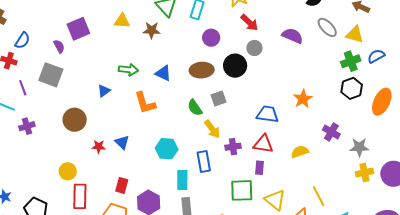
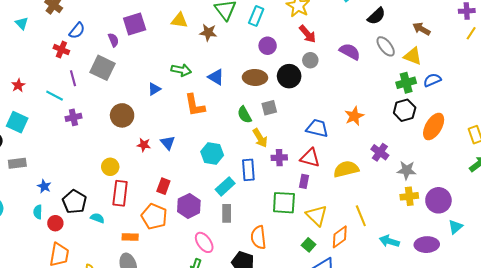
yellow semicircle: (300, 152) -> (346, 169), size x1.4
cyan rectangle: (182, 180) -> (225, 186), turned 42

